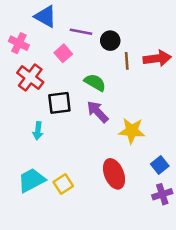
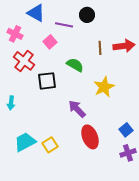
black circle: (110, 41) -> (87, 15), moved
purple arrow: (98, 112) -> (77, 109), moved
cyan arrow: (38, 131) -> (11, 103), moved
yellow star: (132, 131) -> (104, 87), moved, turned -30

